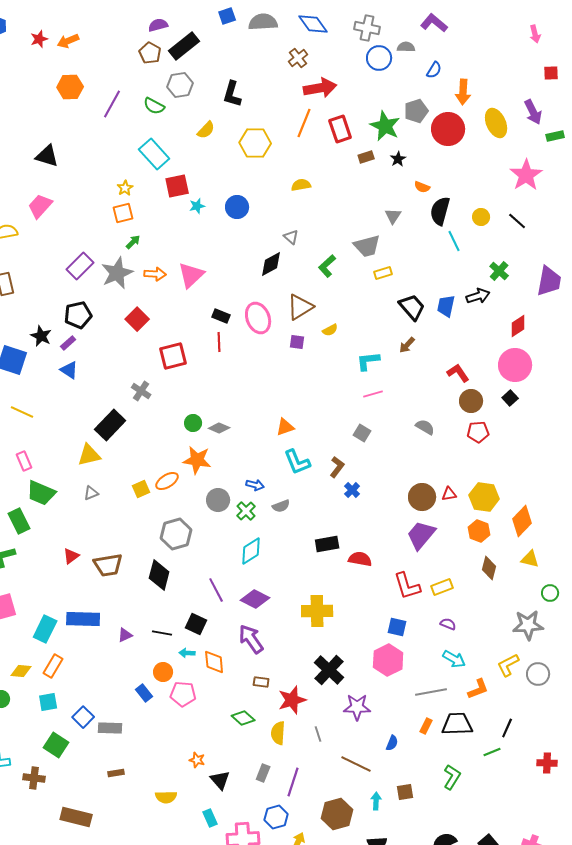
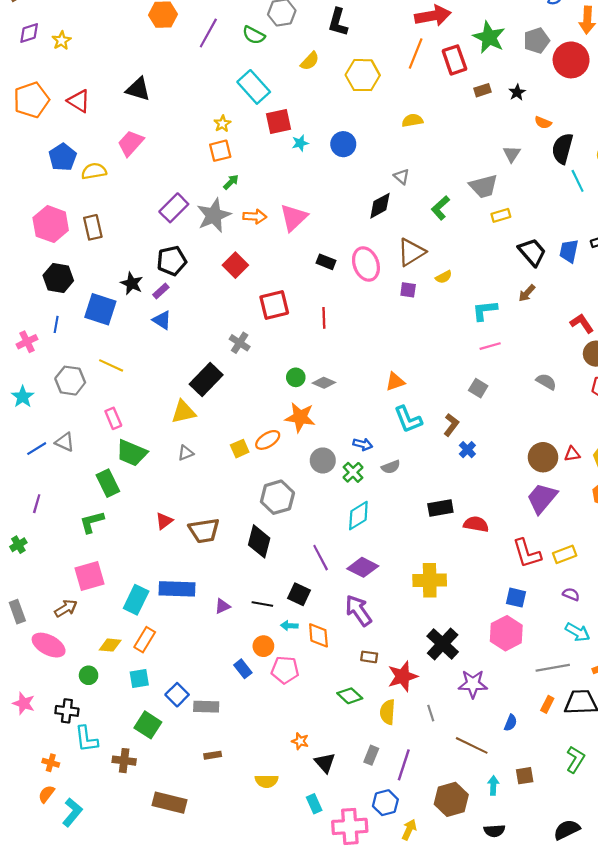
green star: (385, 126) -> (489, 37), moved
red line: (219, 342) -> (324, 318), moved

